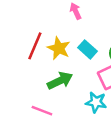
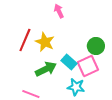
cyan rectangle: (88, 49) -> (69, 62), moved

